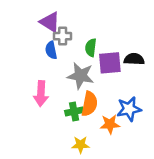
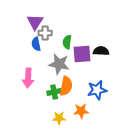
purple triangle: (50, 22) -> (35, 22), turned 30
orange star: (110, 124) -> (81, 111), moved

